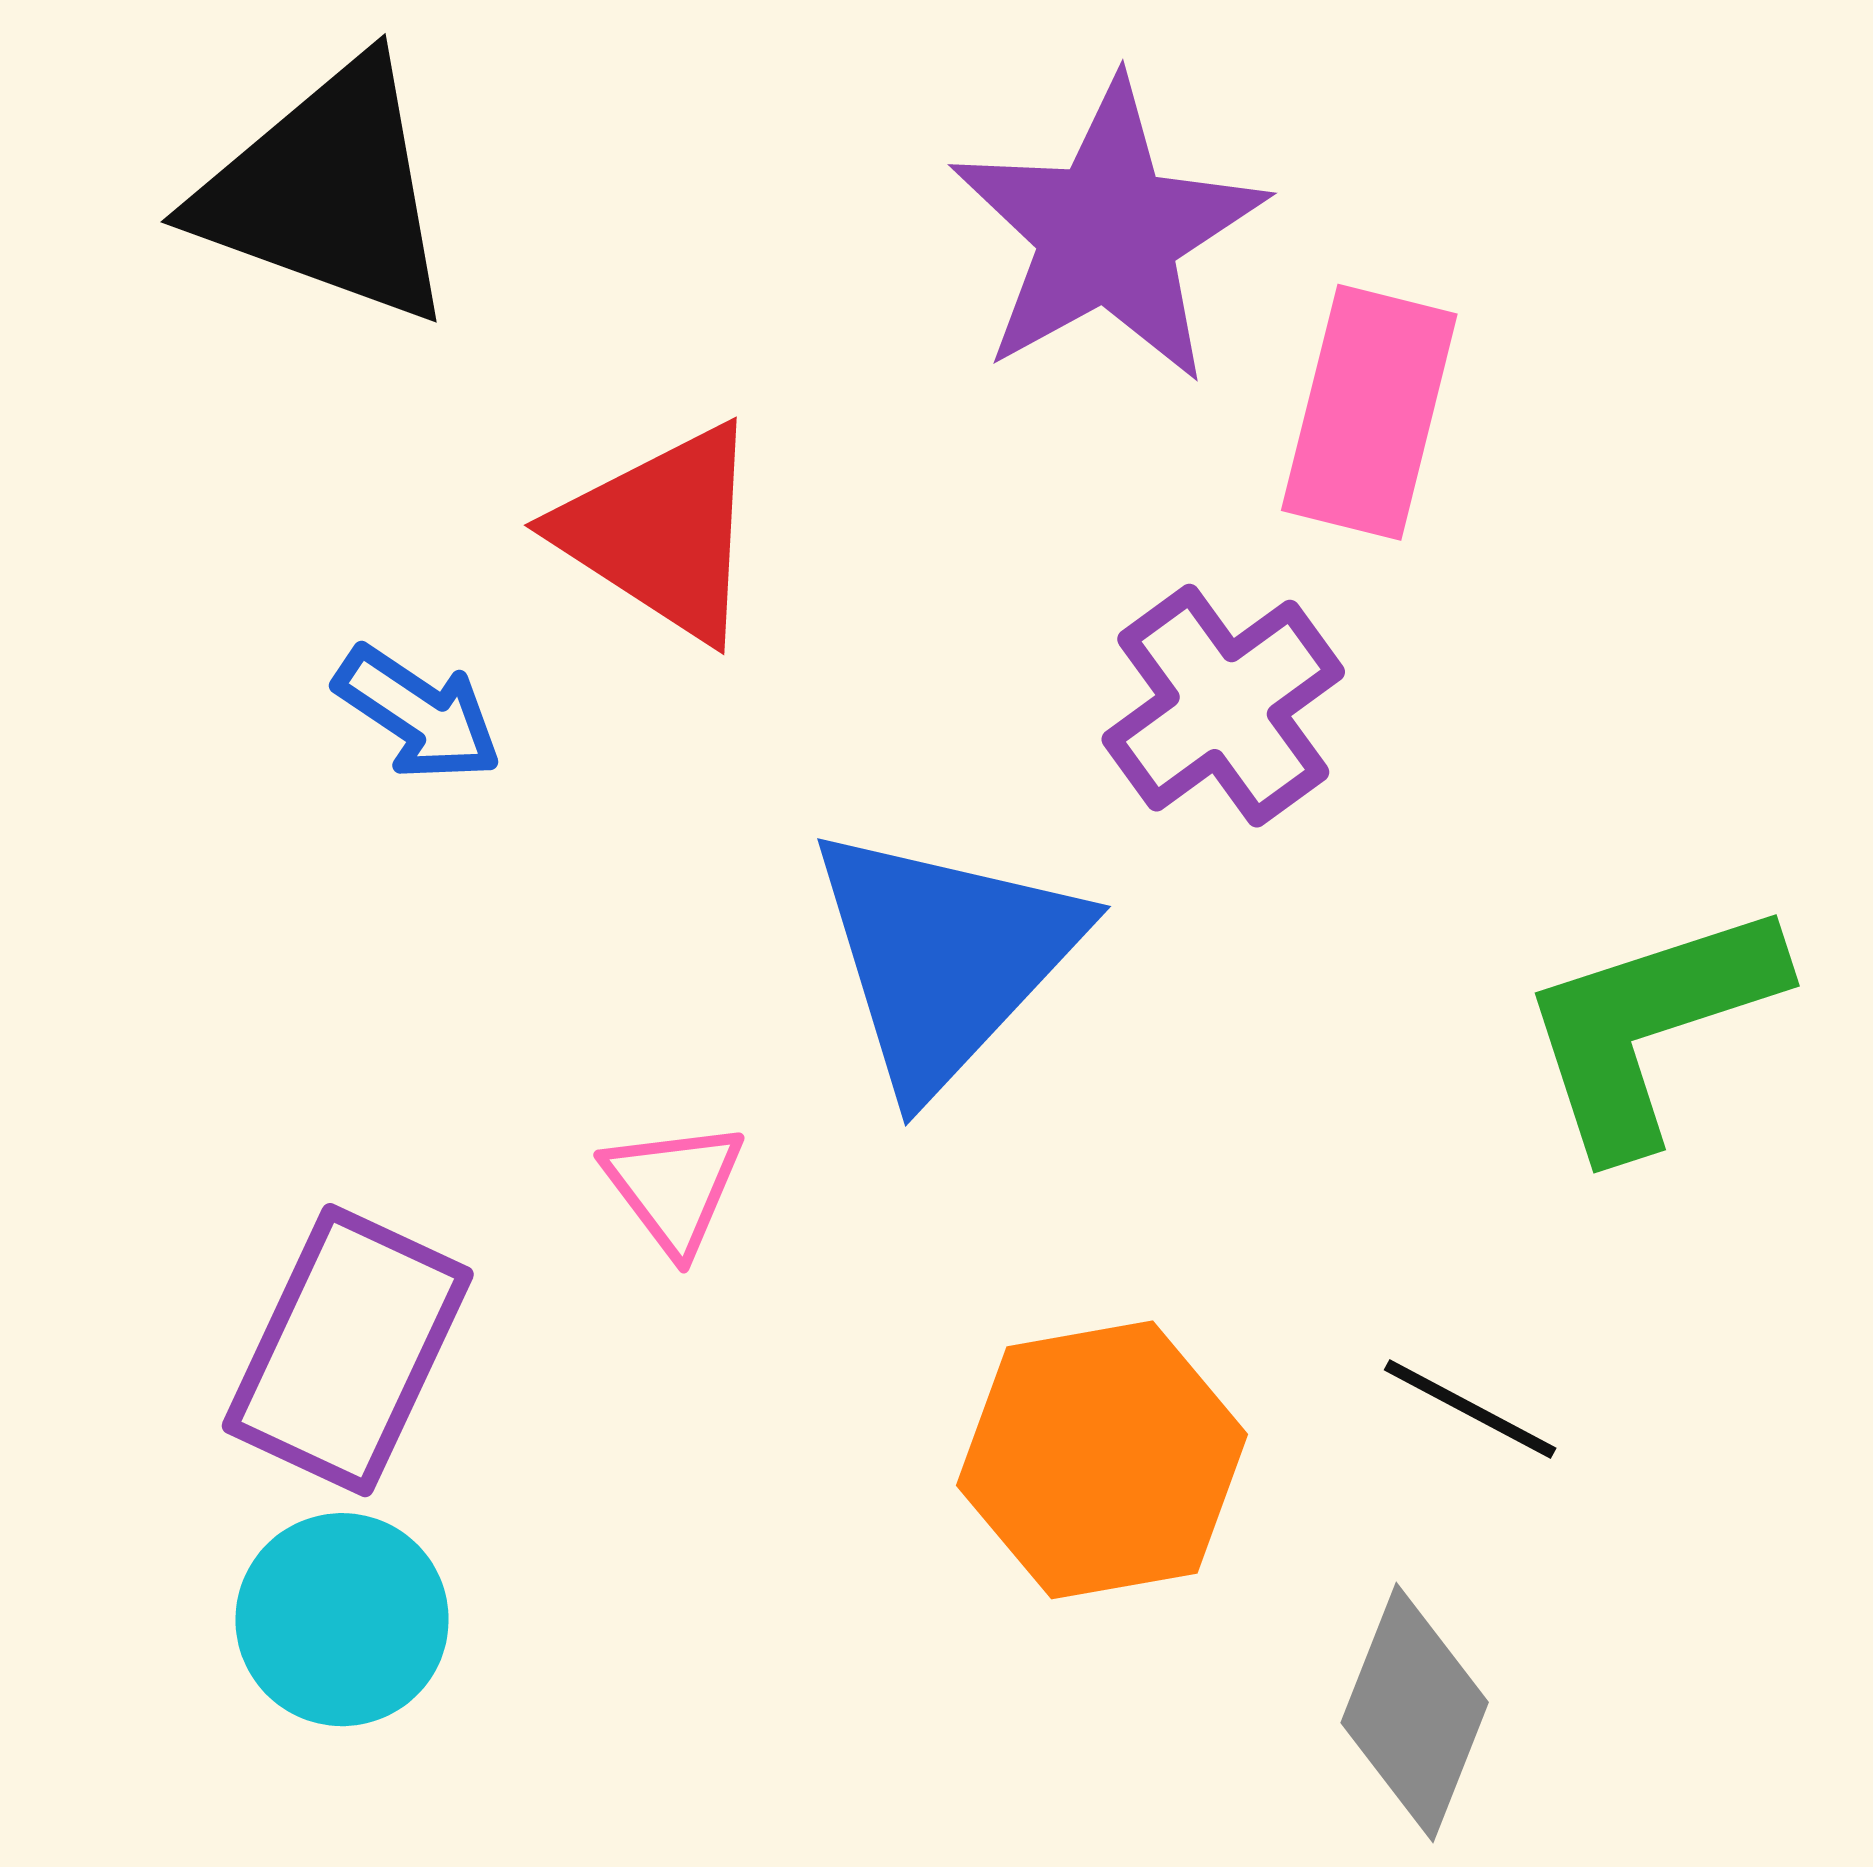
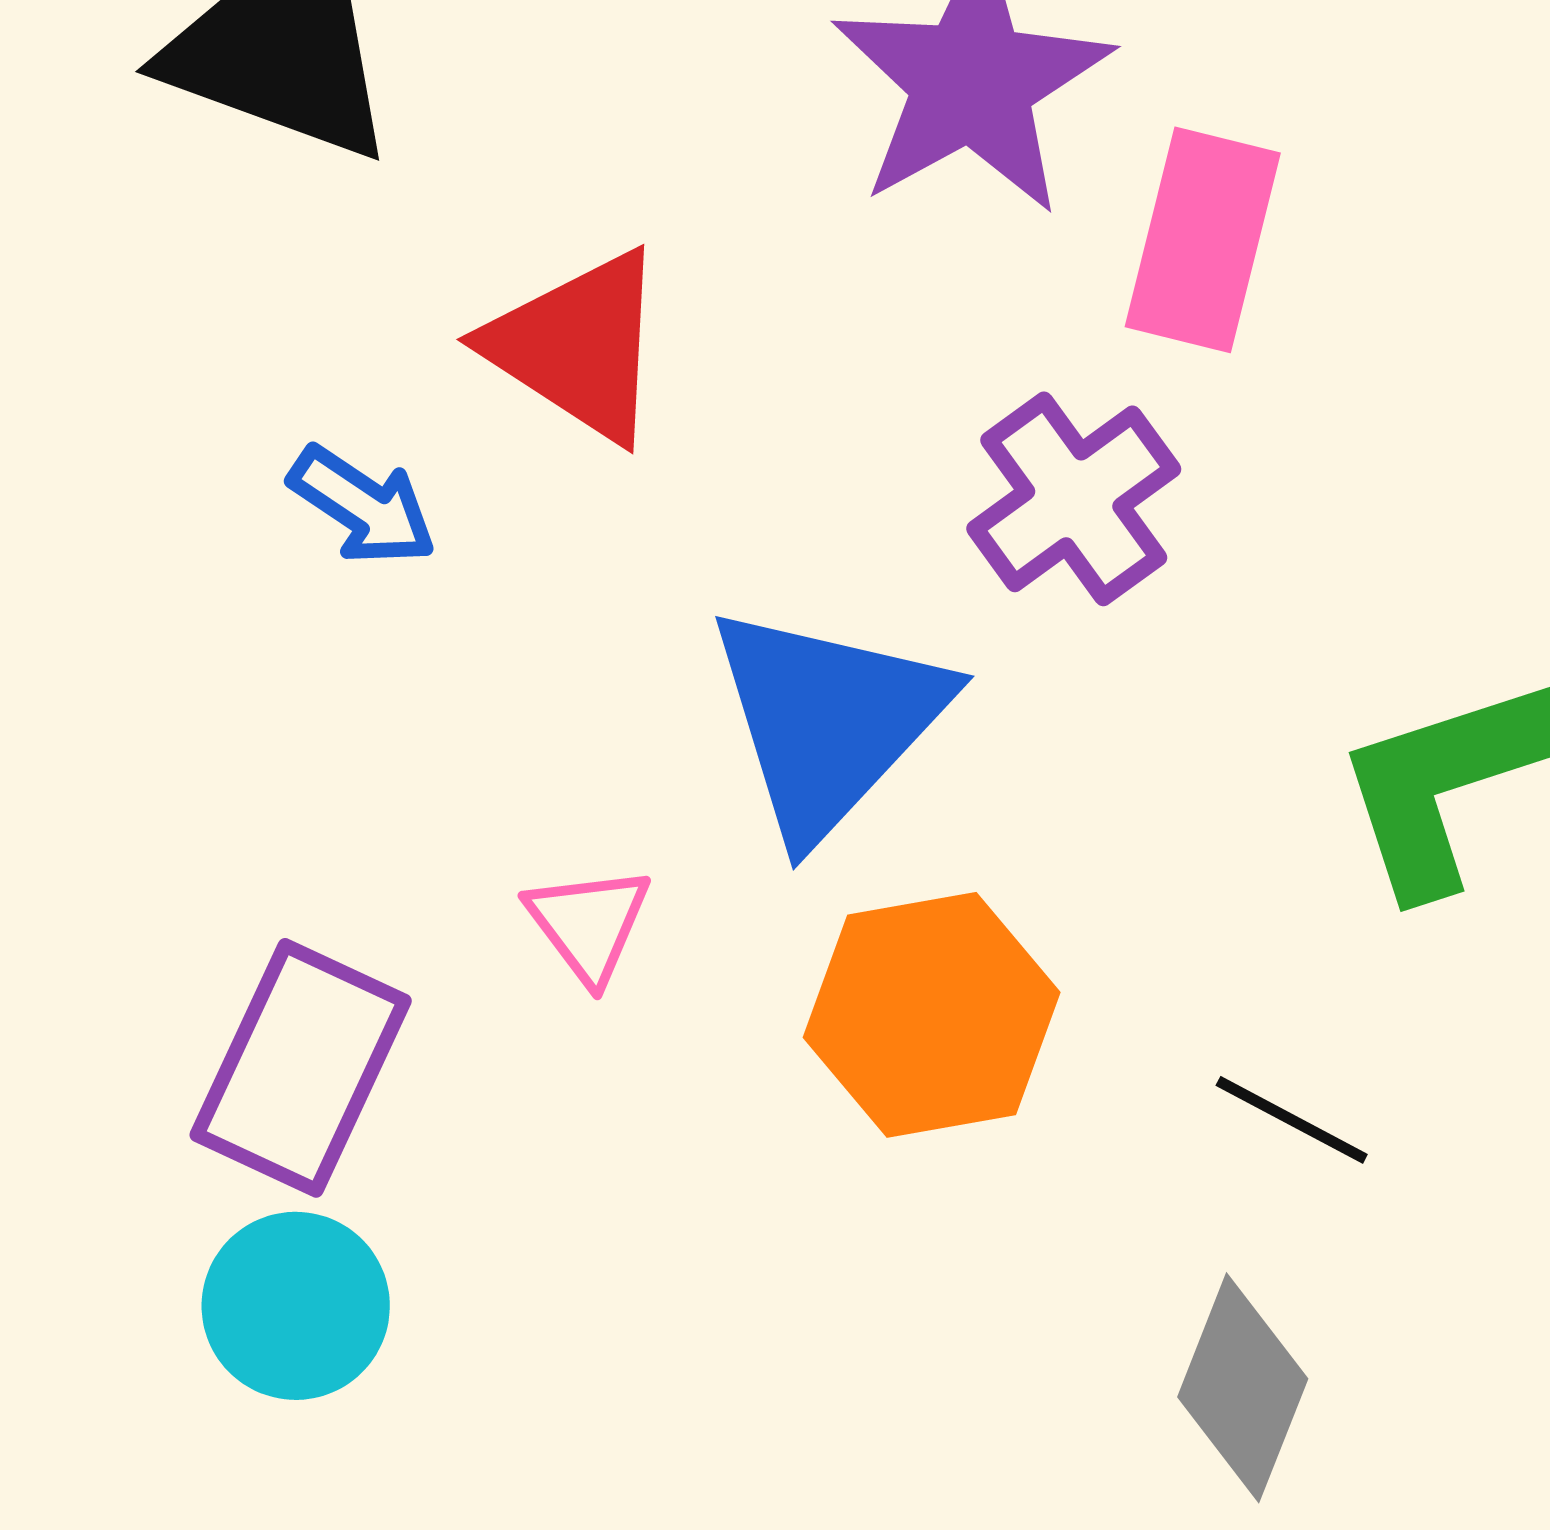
orange hexagon: (1102, 1460) -> (932, 1015), moved

